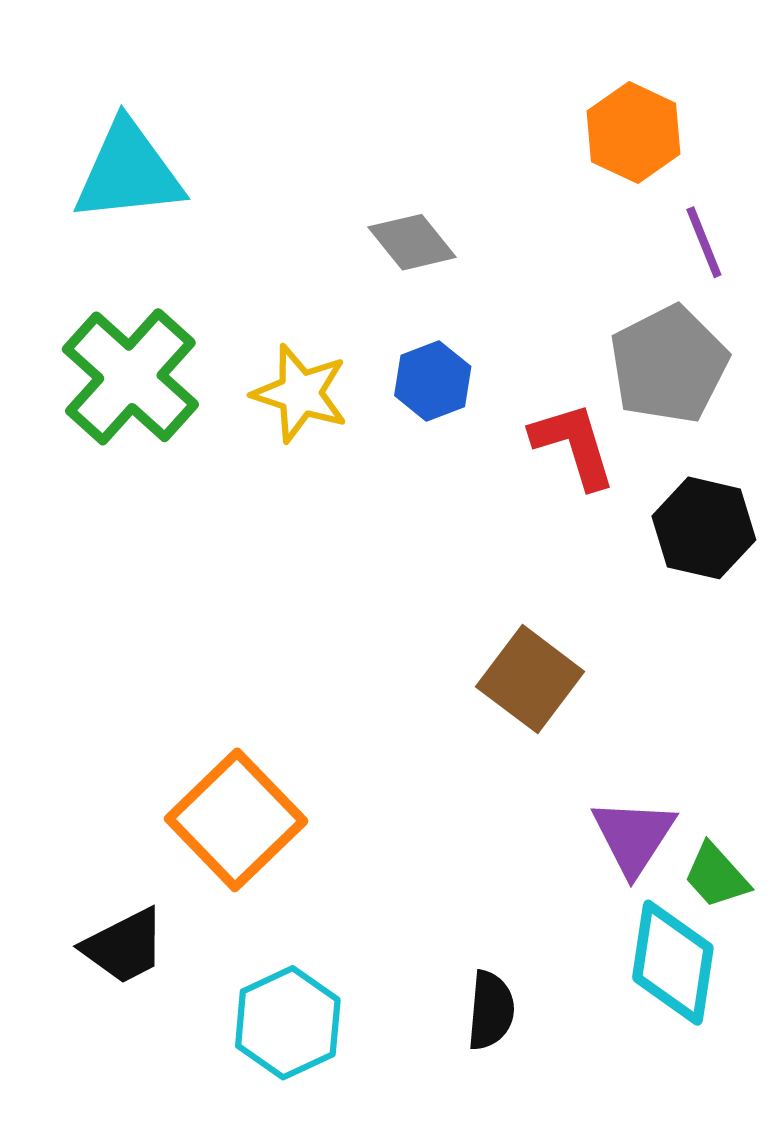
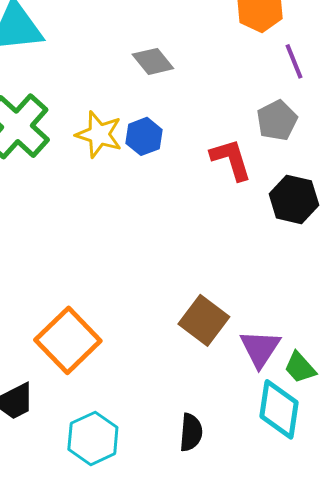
gray pentagon: (669, 364) -> (277, 120), size x0.7
blue hexagon: (433, 381) -> (144, 136), moved
brown square: (530, 679) -> (204, 320), moved

